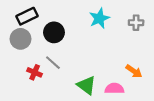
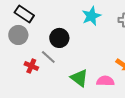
black rectangle: (27, 16) -> (24, 14), turned 60
black circle: (54, 32) -> (59, 38), moved

